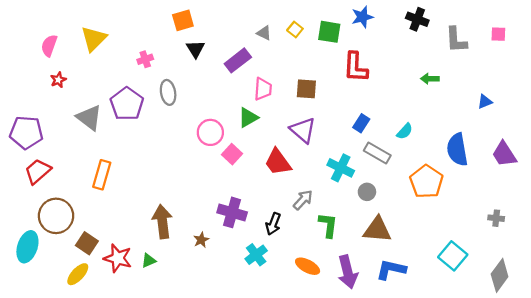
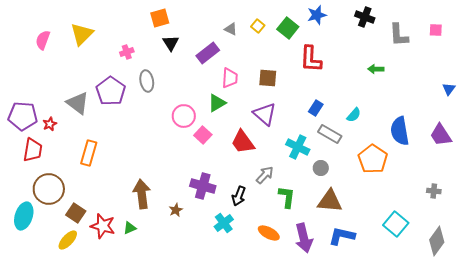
green square: (329, 32) -> (288, 28), turned 30
red star: (58, 80) -> (50, 124), moved
blue triangle: (485, 102) -> (449, 89), moved, turned -32
red trapezoid: (38, 171) -> (33, 150), turned 140

